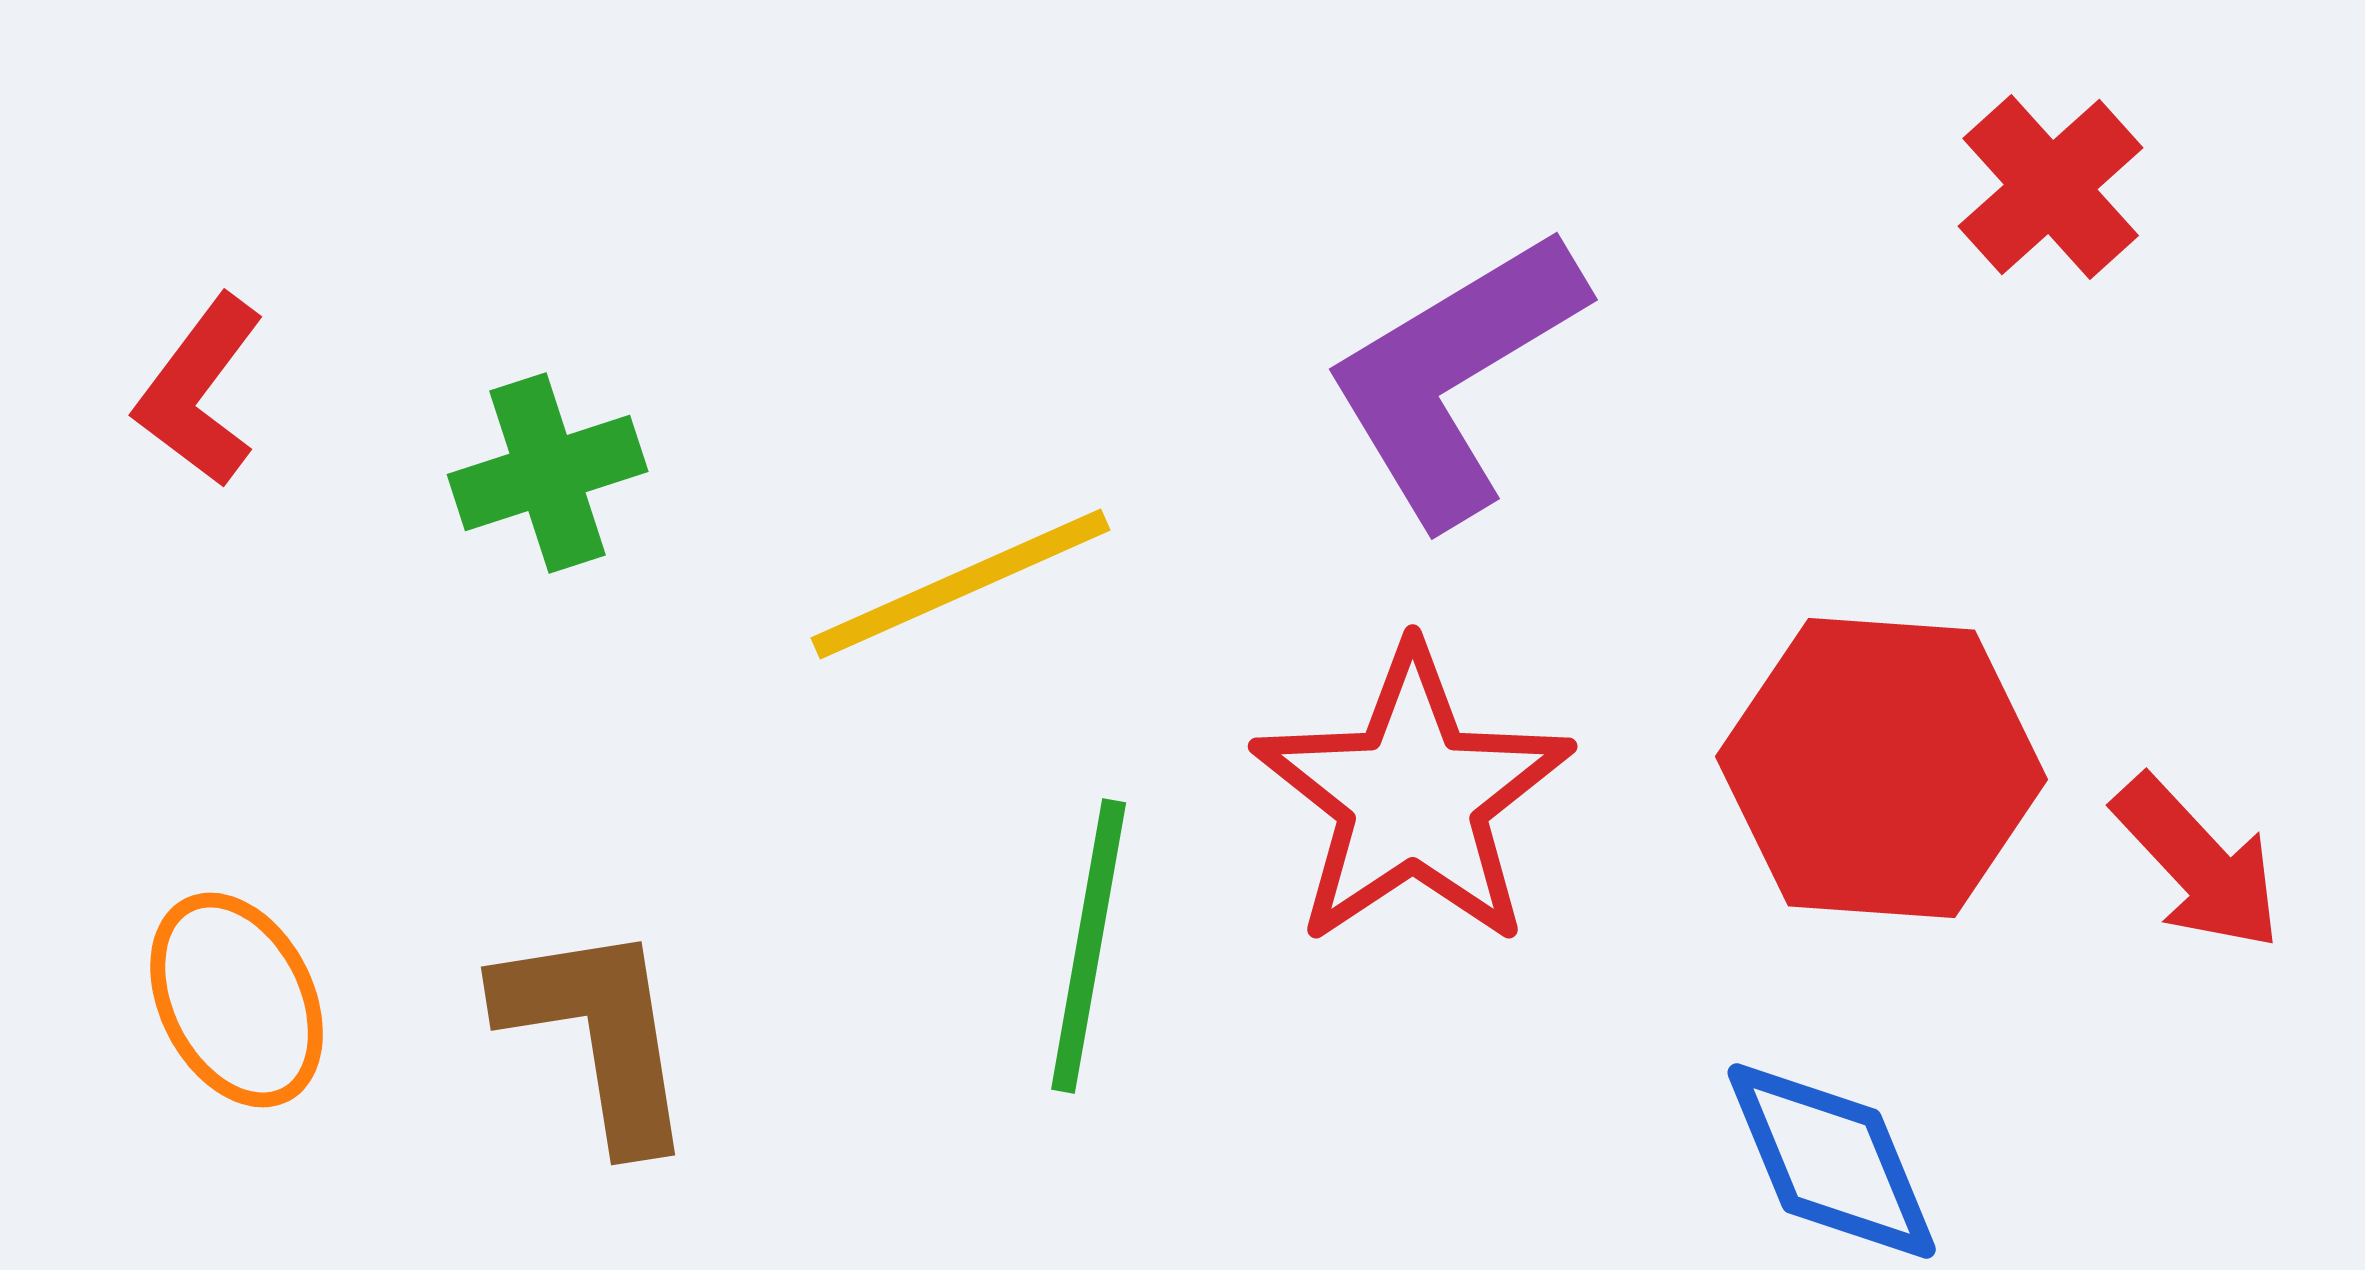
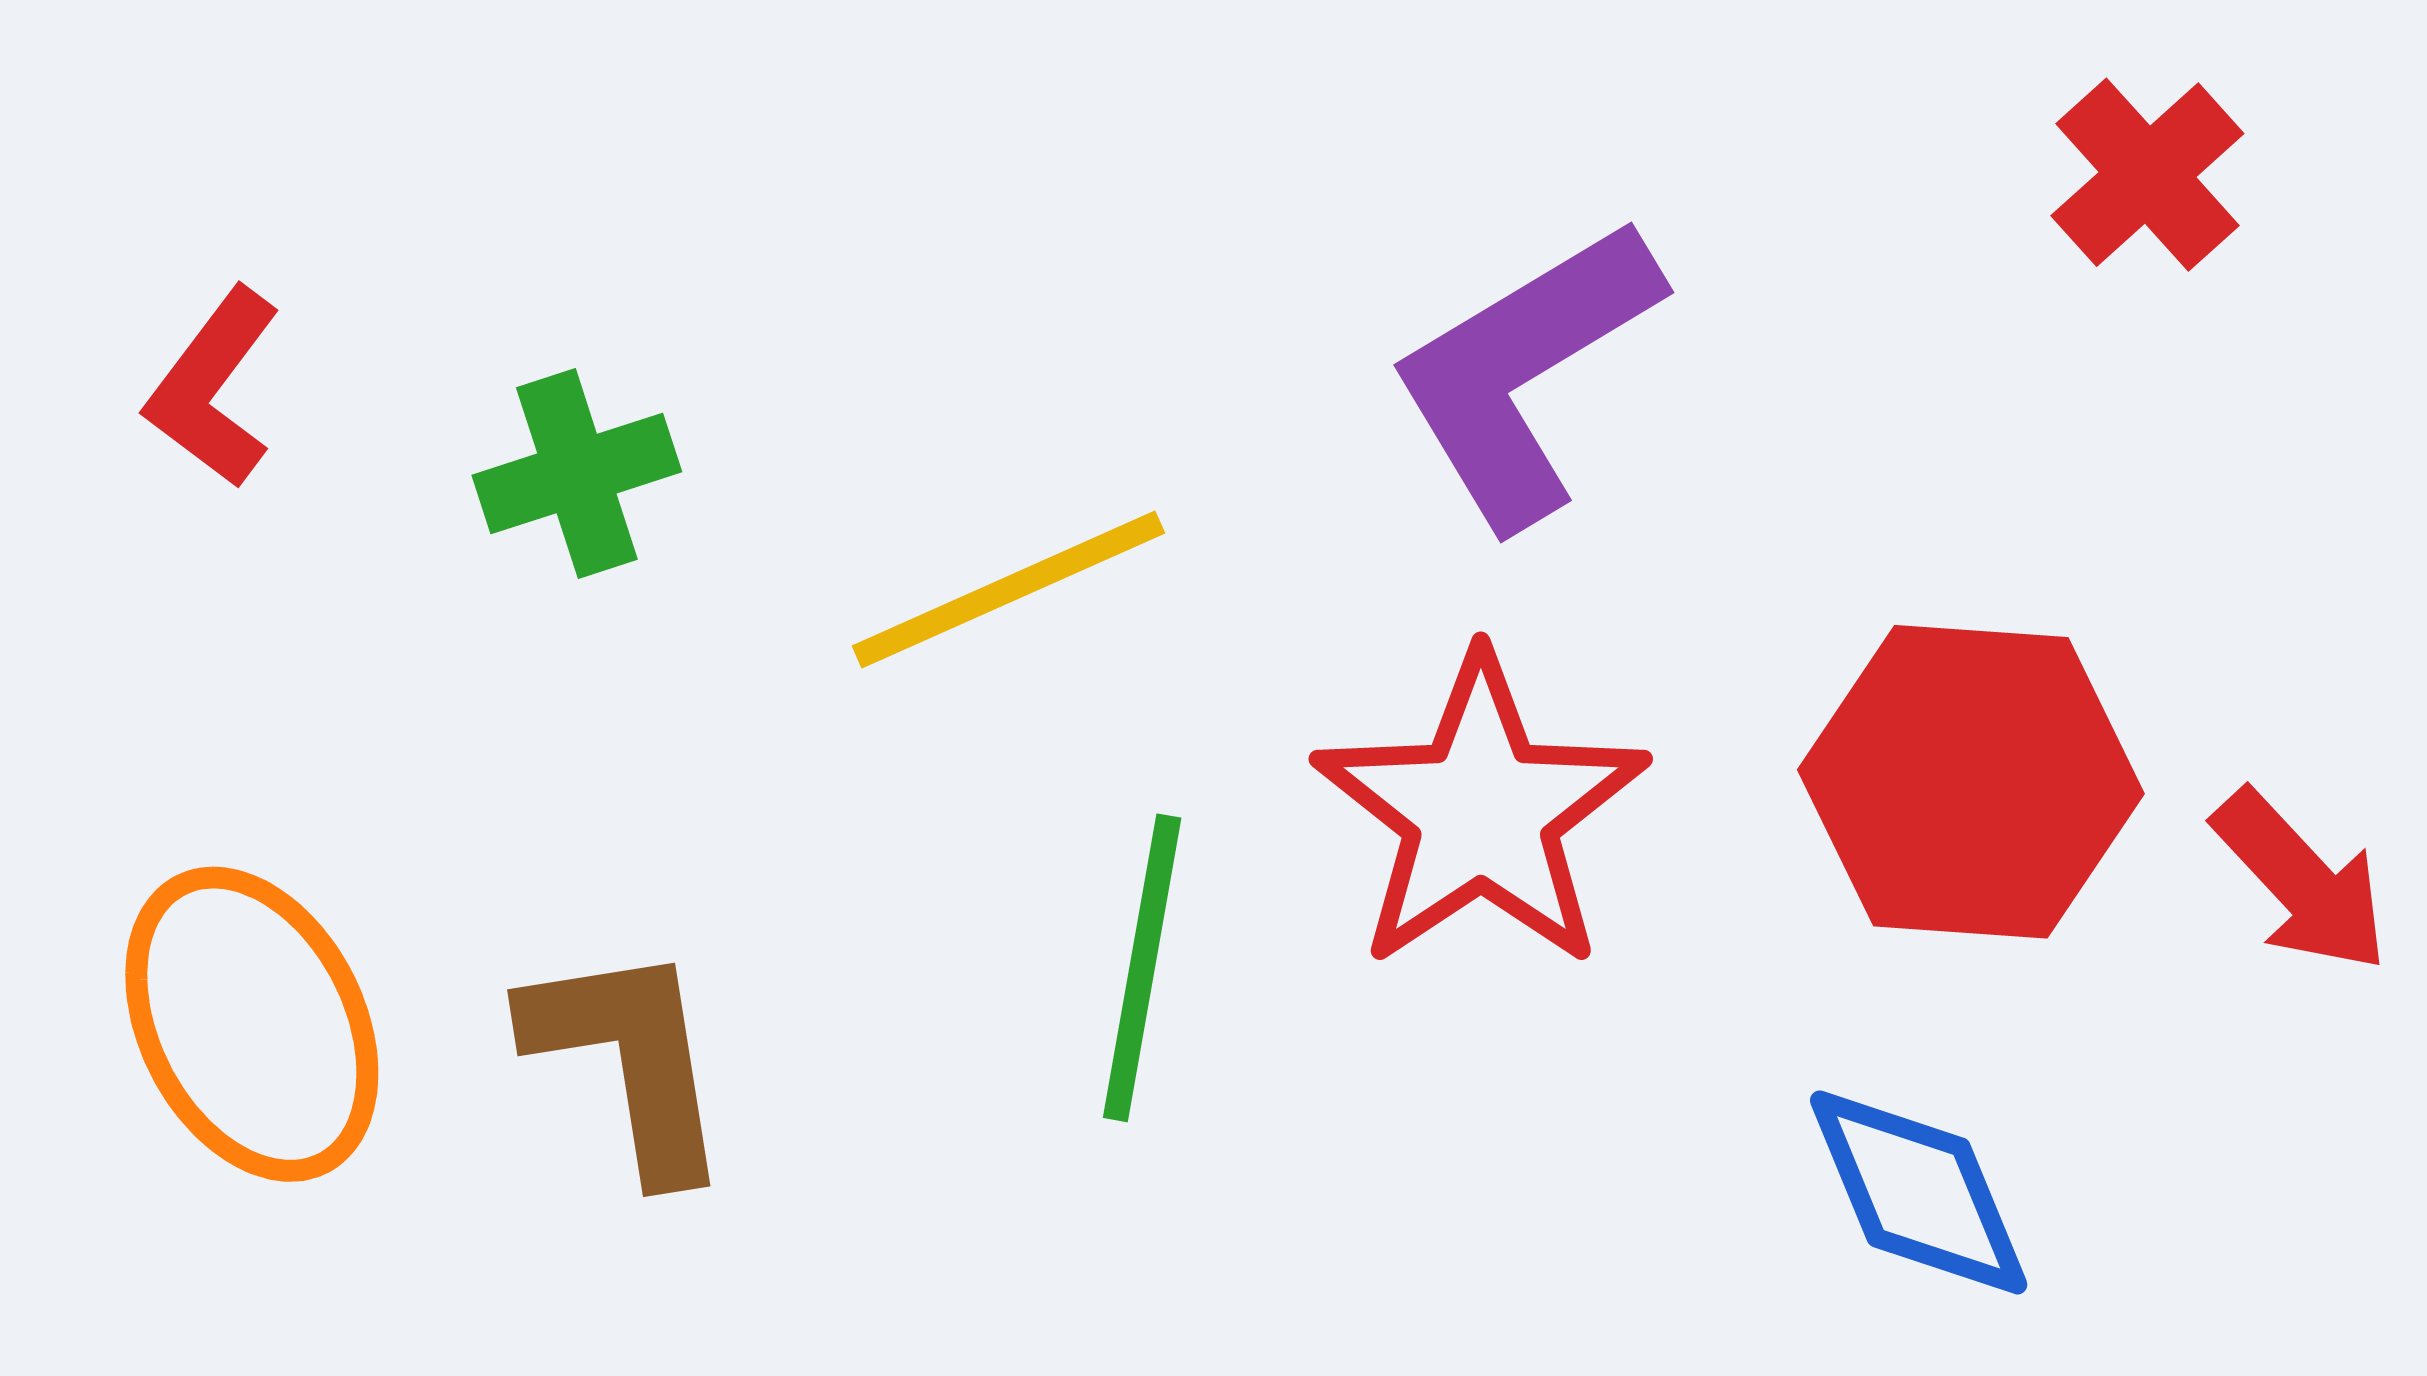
orange ellipse: (237, 1000) -> (252, 1024), size x1.4

